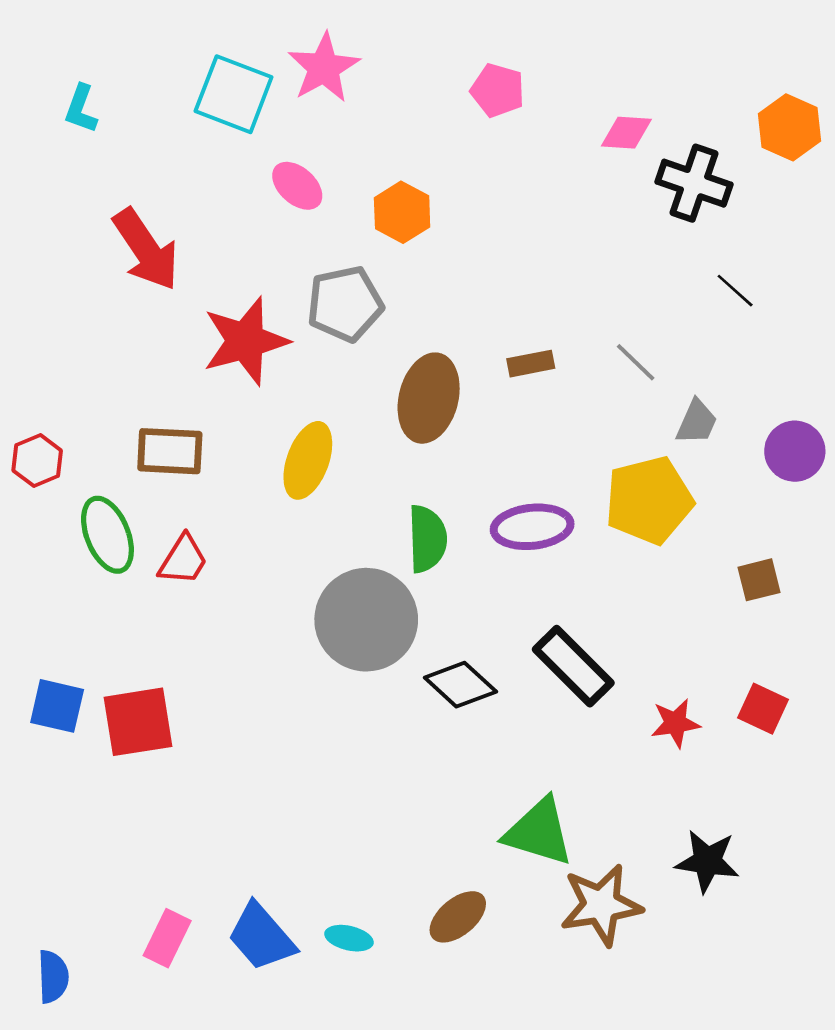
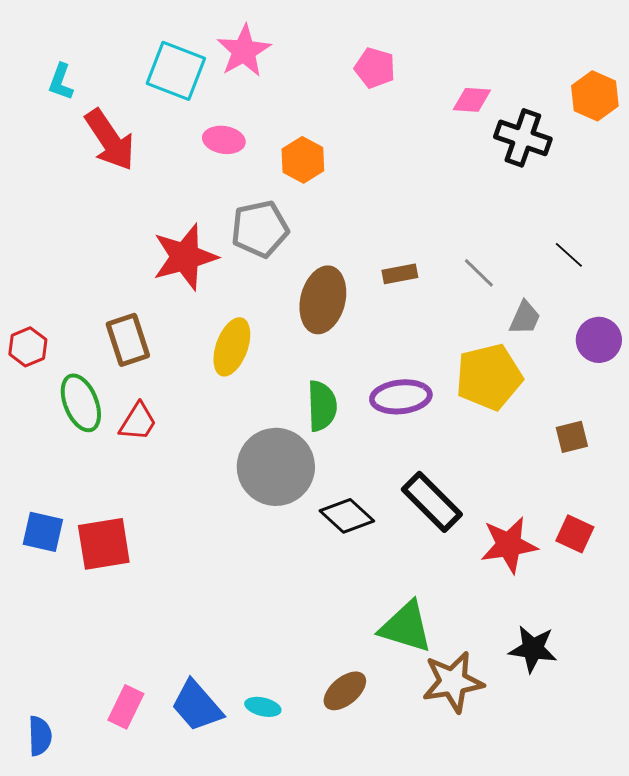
pink ellipse: (297, 186) -> (224, 140), turned -33
red arrow: (146, 249) -> (110, 140), moved
black line: (735, 291) -> (569, 255), moved
brown rectangle: (170, 451) -> (128, 340), turned 69
red star: (675, 723) -> (509, 545), size x1.5

